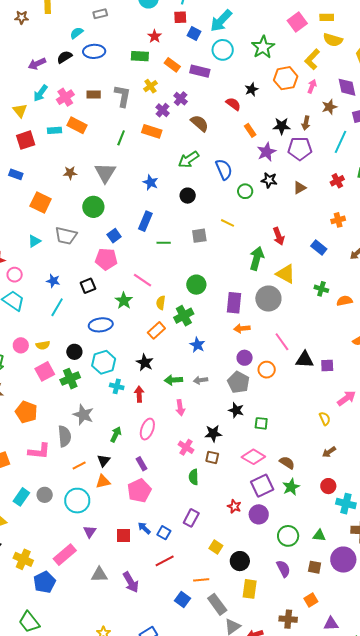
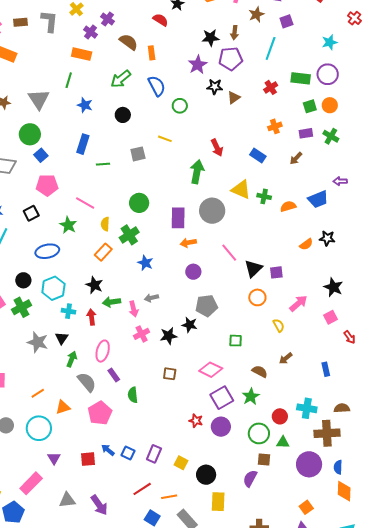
orange rectangle: (250, 130) -> (152, 53), moved, turned 32
green line: (121, 138) -> (69, 80), moved
black star: (269, 180) -> (215, 87), moved
blue square: (114, 236) -> (41, 155), moved
yellow triangle: (286, 274) -> (241, 190), moved
black triangle: (305, 360) -> (253, 269), turned -42
orange circle: (267, 370) -> (257, 297), moved
green arrow: (173, 380) -> (111, 302), moved
gray pentagon: (238, 382) -> (206, 306), moved, turned -30
pink arrow: (180, 408) -> (133, 309), moved
green square: (261, 423) -> (236, 341), moved
black star: (213, 433) -> (169, 336), moved
gray semicircle: (64, 436) -> (87, 382), moved, turned -30
pink cross: (186, 447) -> (142, 334), moved, turned 35
black triangle: (104, 461) -> (62, 338), moved
brown semicircle: (287, 463) -> (260, 371), moved
purple rectangle: (141, 464) -> (114, 375), moved
green semicircle: (194, 477) -> (133, 395), moved
red circle: (328, 486) -> (280, 416), moved
purple rectangle: (191, 518) -> (154, 454), moved
green circle: (288, 536) -> (259, 433), moved
red line: (165, 561) -> (142, 489), moved
brown square: (315, 567) -> (264, 459), moved
purple semicircle: (283, 569) -> (250, 479), turned -120
orange square: (311, 600) -> (306, 507), moved

